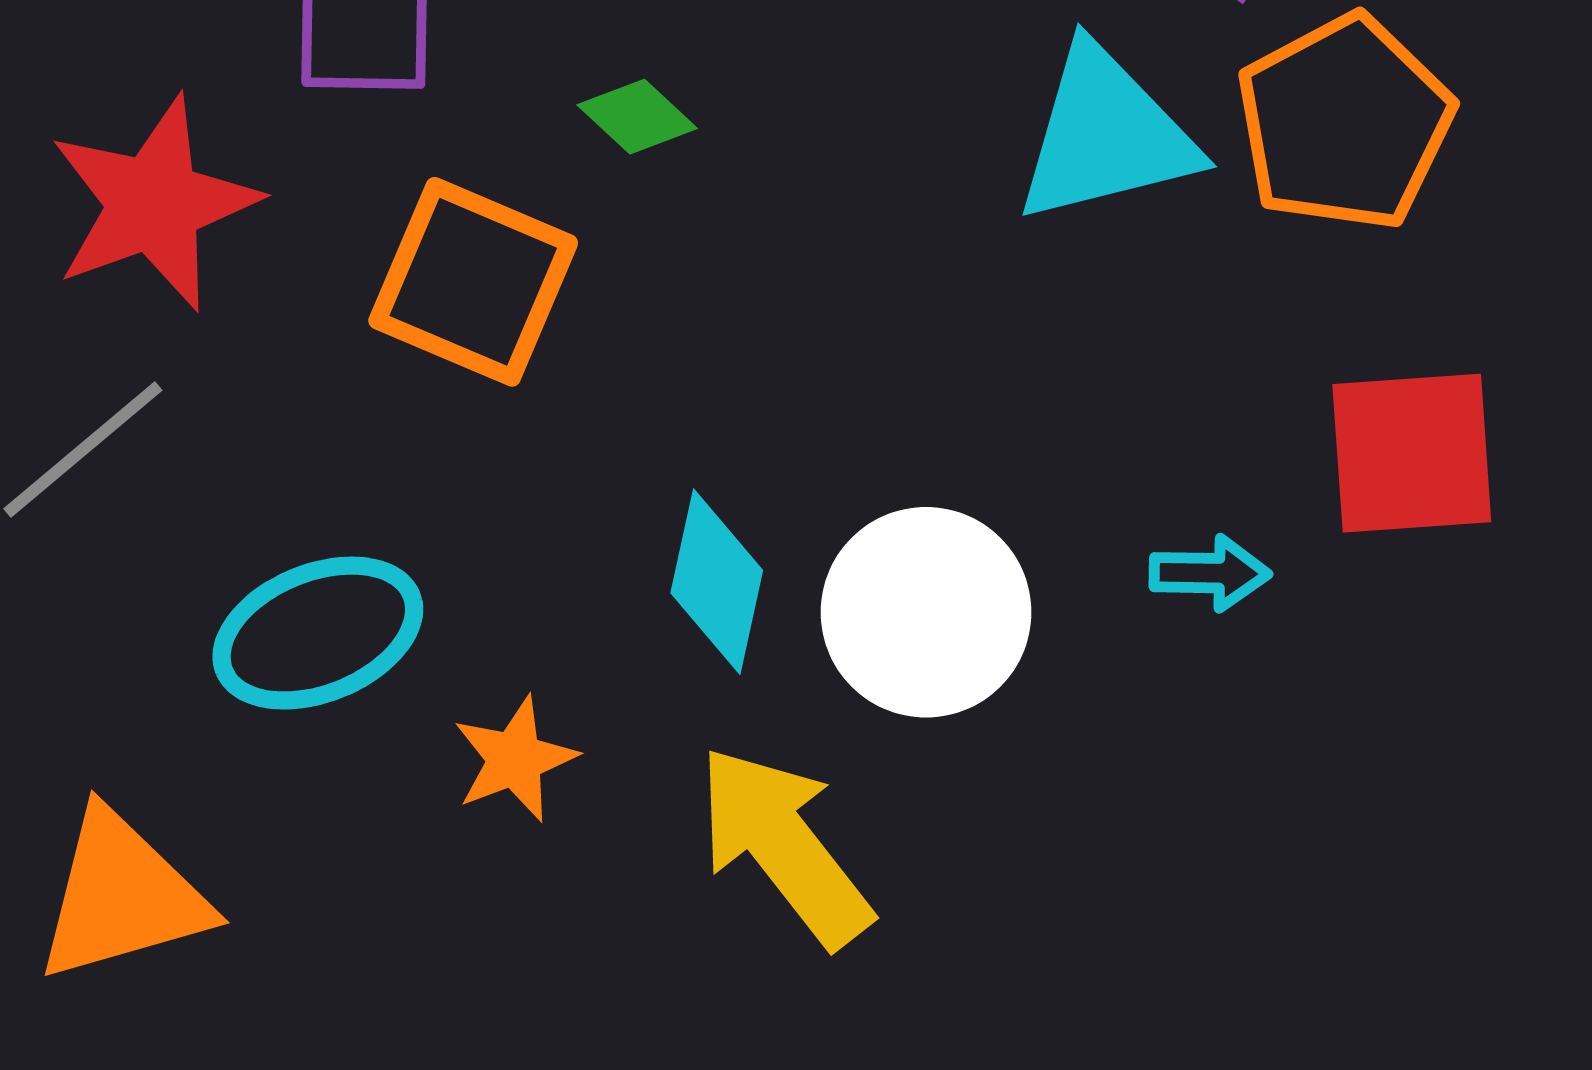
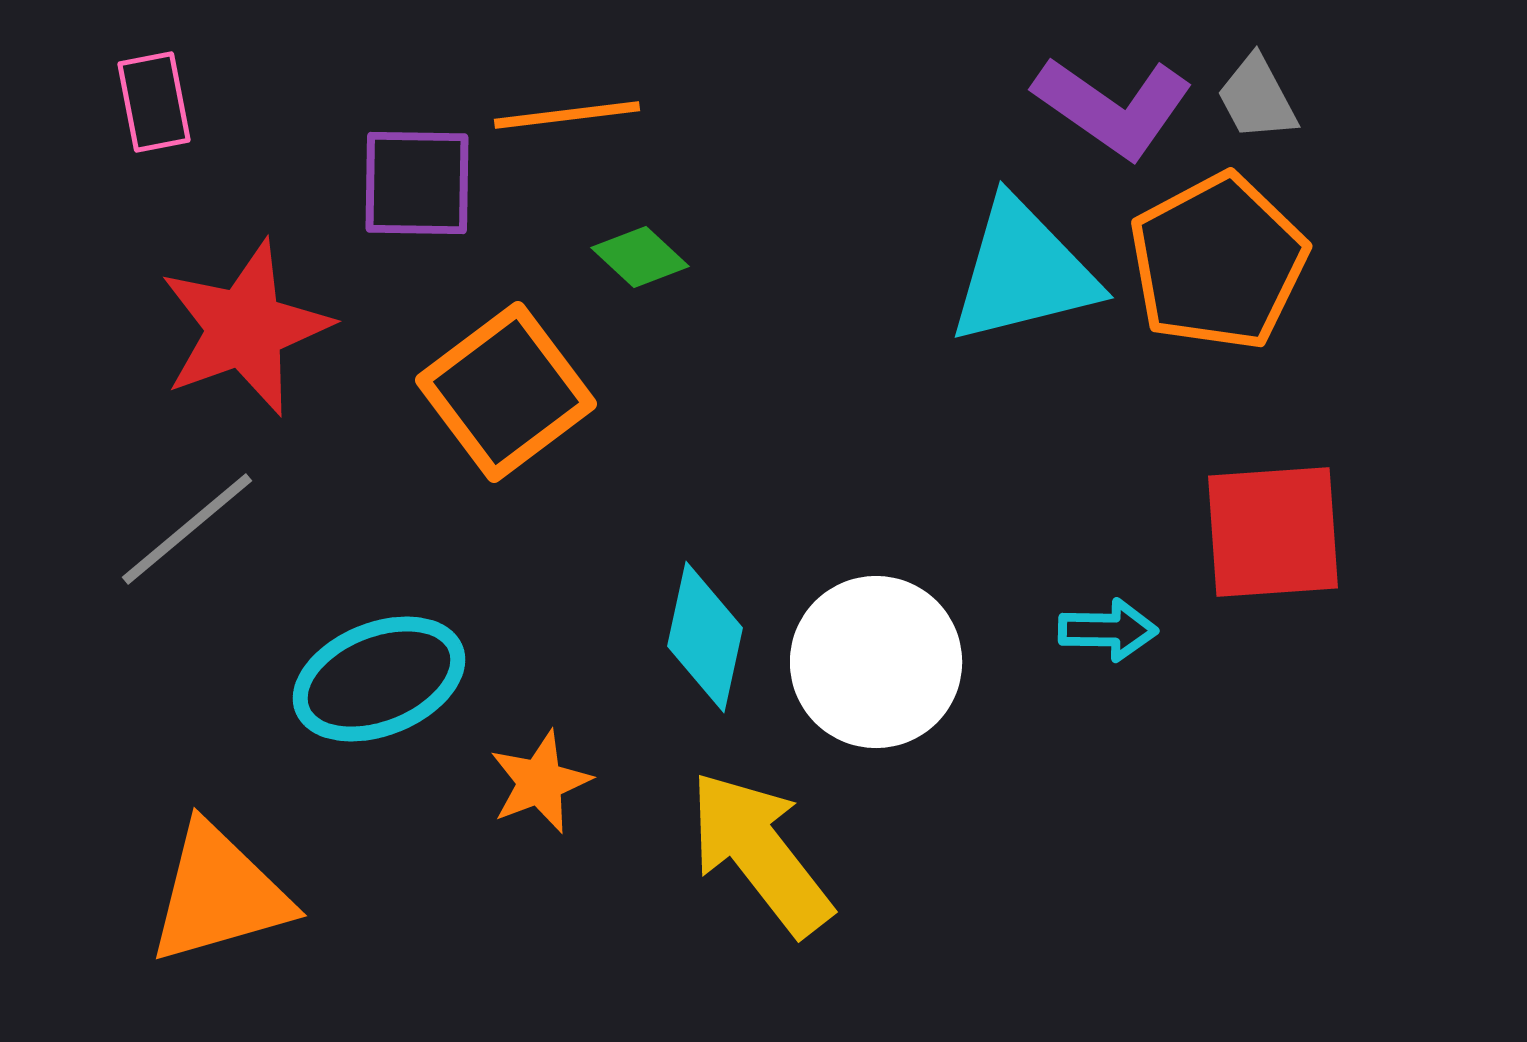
orange square: (473, 282) -> (506, 392), turned 30

